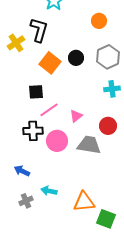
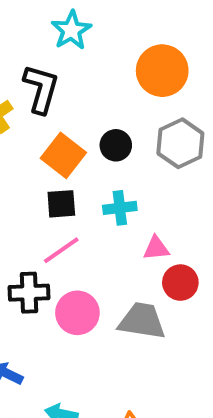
orange circle: (99, 21) -> (162, 71), size x1.6
cyan cross: (112, 89) -> (120, 208), moved
black square: (36, 92) -> (61, 204), moved
pink triangle: (76, 116) -> (156, 248), moved, turned 32

